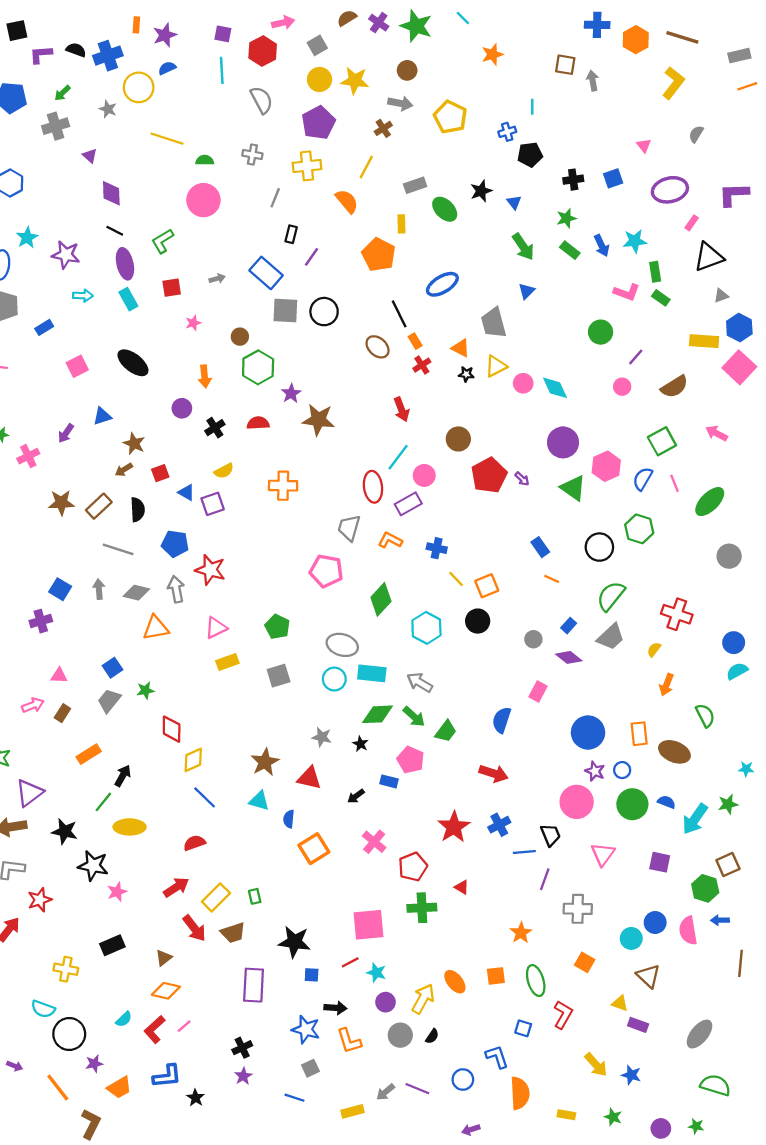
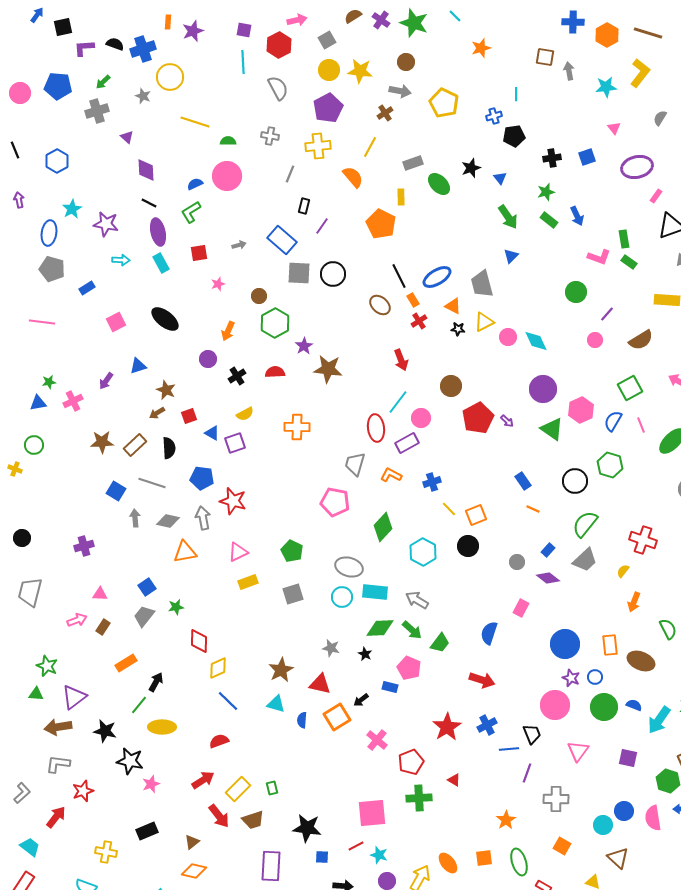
blue semicircle: (167, 68) -> (195, 184), moved
cyan star: (635, 241) -> (606, 87), moved
blue ellipse: (442, 284) -> (437, 277), moved
orange arrow: (205, 376) -> (228, 331), turned 30
blue cross: (437, 548) -> (432, 482), turned -30
blue square: (60, 589) -> (116, 491), moved
orange square: (314, 849) -> (337, 717), moved

